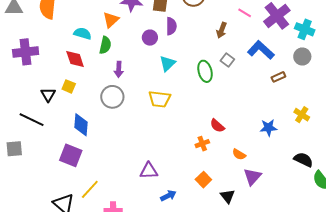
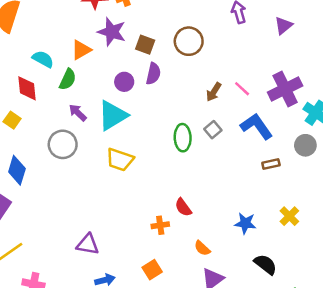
pink line: (245, 13) -> (242, 89), moved
cyan triangle: (167, 64) -> (113, 115), moved, size x1.5
purple arrow: (119, 69) -> (78, 113), turned 119
black semicircle: (303, 160) -> (265, 264), moved

